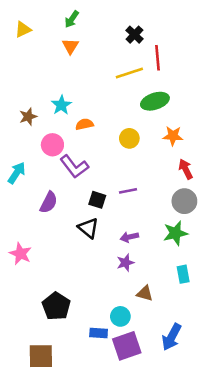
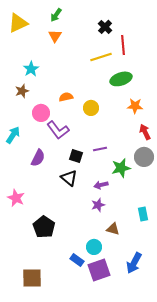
yellow triangle: (23, 29) -> (18, 23), size x1.5
cyan star: (61, 105) -> (31, 69), moved
yellow circle: (129, 138) -> (91, 108), moved
green star: (175, 233) -> (121, 168), moved
black pentagon: (56, 306) -> (44, 227), moved
blue rectangle: (99, 333) -> (77, 260), turned 32

